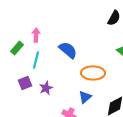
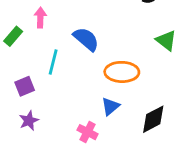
cyan line: (36, 60) -> (53, 62), moved
purple star: (46, 88) -> (29, 121), moved

